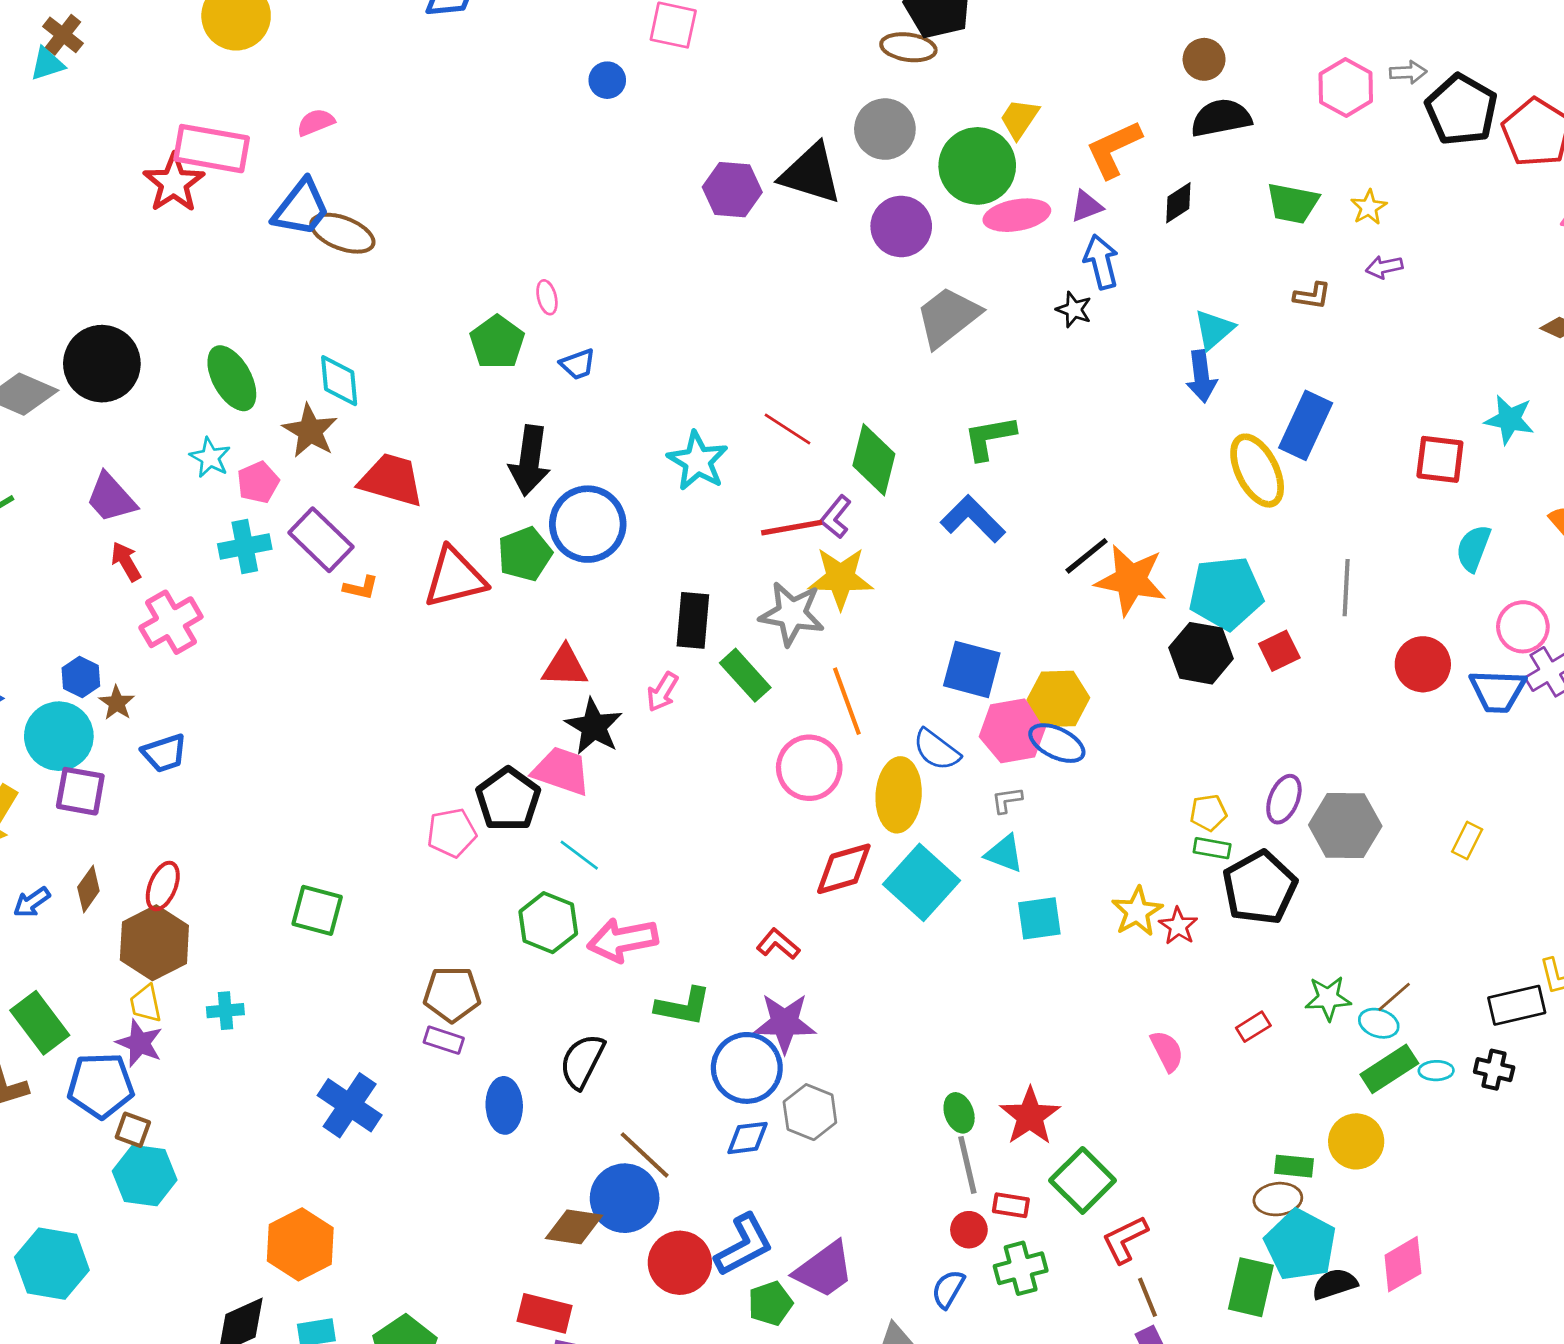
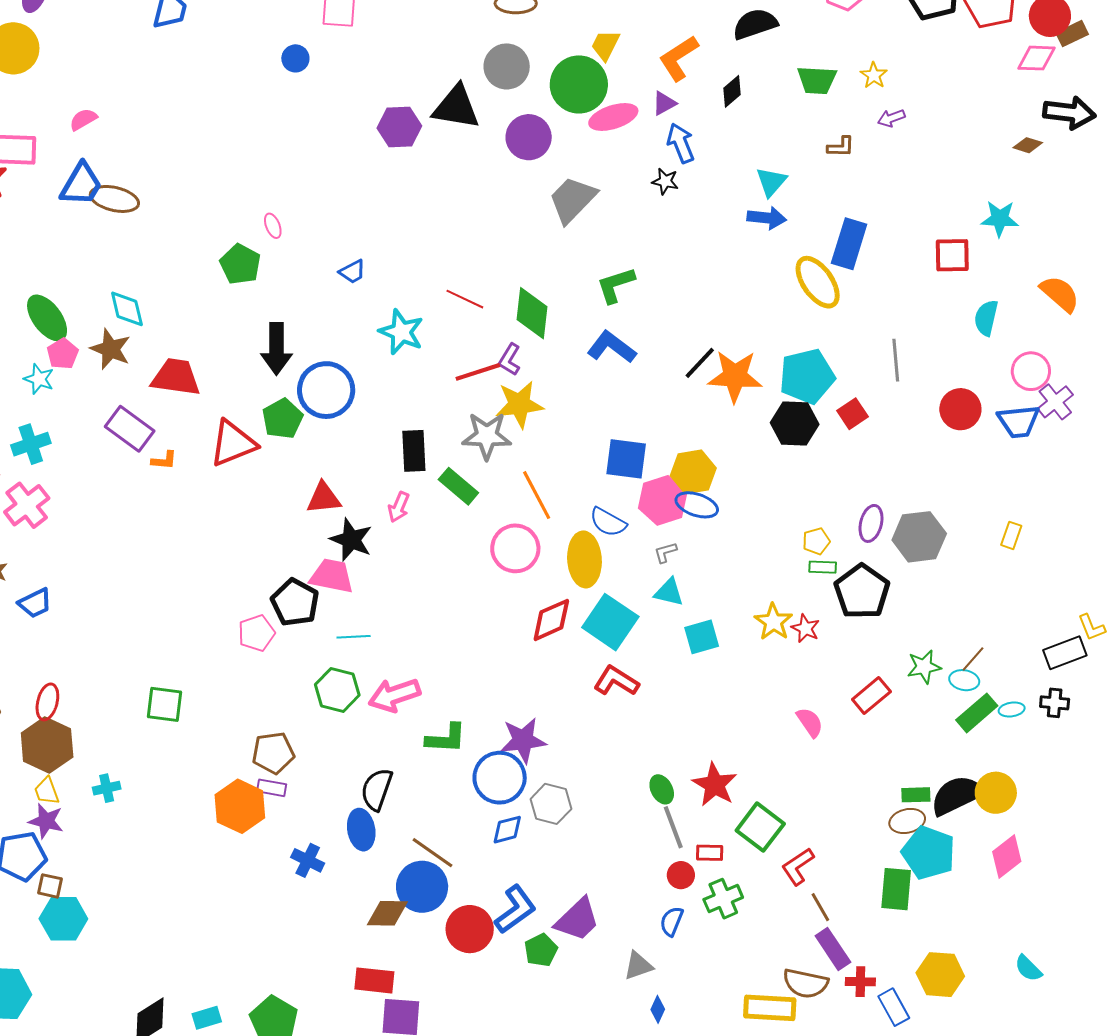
blue trapezoid: (578, 364) -> (352, 272), moved
blue arrow: (1201, 376) -> (767, 218), turned -69
pink pentagon: (258, 482) -> (63, 354), moved
cyan cross: (245, 547) -> (31, 444), moved
cyan line: (579, 855) -> (354, 637), turned -32
red L-shape: (778, 944) -> (616, 681), moved, size x1.4
red rectangle: (1253, 1027) -> (871, 695), size x1.5
blue cross: (350, 1105) -> (308, 860), moved, size x0.7
blue ellipse: (504, 1105) -> (361, 830), moved
yellow circle: (1356, 1141) -> (996, 793), moved
orange hexagon: (300, 1244) -> (240, 806), moved
black semicircle: (1335, 1284) -> (957, 795), moved, size x1.6

